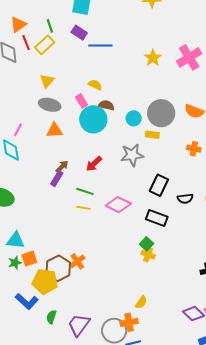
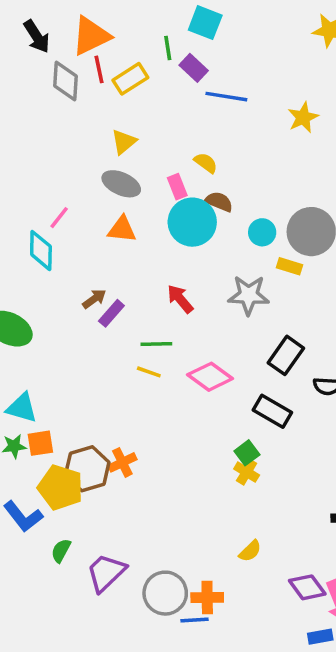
orange triangle: (18, 25) -> (91, 36), size x1.4
green line: (50, 26) -> (168, 48), moved
yellow star: (153, 58) -> (303, 117), moved
red arrow: (94, 164) -> (180, 299), turned 84
brown arrow: (62, 167) -> (94, 299), moved
green line: (85, 191) -> (156, 344), turned -30
yellow semicircle: (141, 302) -> (250, 551), moved
orange cross: (129, 322) -> (207, 597), moved

